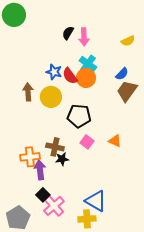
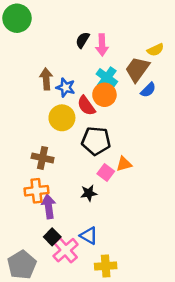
red semicircle: (70, 76) -> (86, 106), moved
brown trapezoid: (127, 91) -> (137, 69), moved
brown arrow: (28, 92) -> (46, 79), moved
orange triangle: (115, 141) -> (124, 164), moved, turned -40
brown cross: (55, 147) -> (43, 158), moved
black star: (62, 159) -> (89, 193), moved
blue triangle: (96, 201) -> (89, 236), moved, size x0.7

